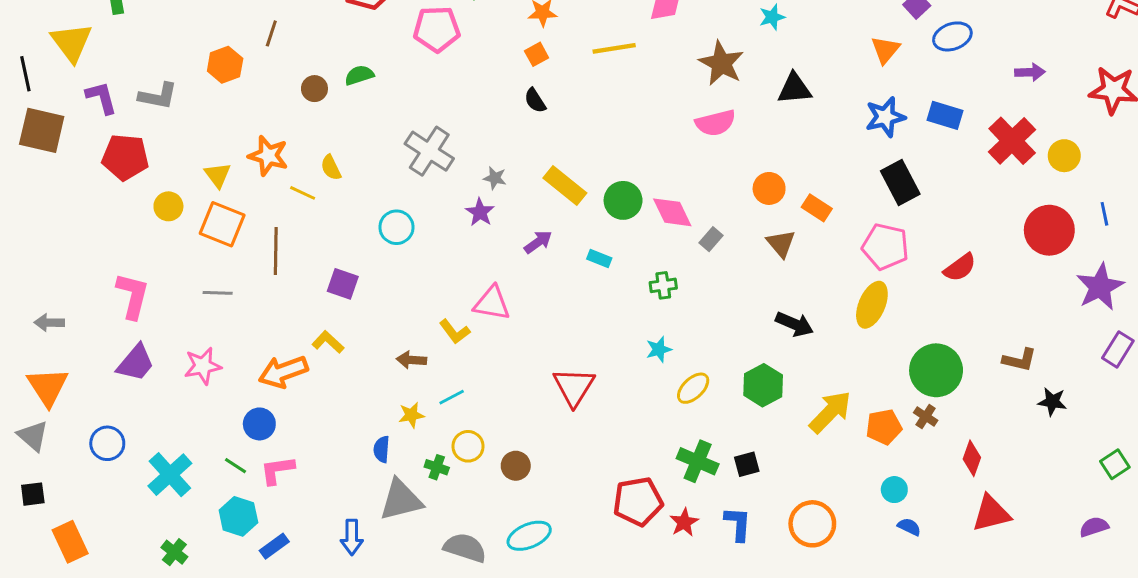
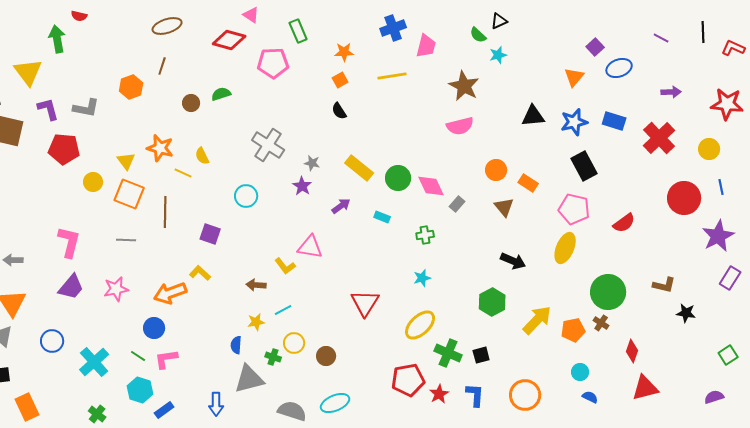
black triangle: (794, 89) -> (533, 116), moved
yellow circle: (1064, 156) -> (709, 149), moved
yellow ellipse: (693, 388) -> (420, 325), moved, size x1.4

